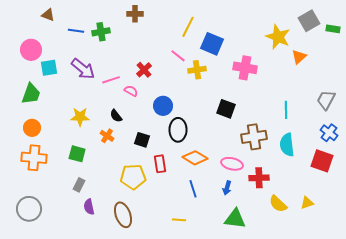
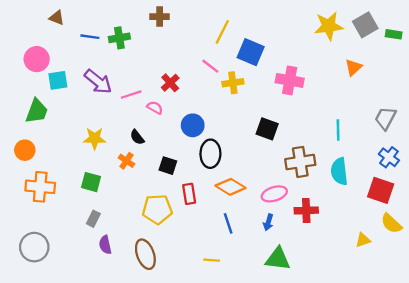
yellow star: (278, 37) -> (329, 26), moved, turned -30
orange circle: (32, 128) -> (25, 150), moved
pink ellipse: (232, 164) -> (274, 194), turned -30
yellow semicircle: (278, 204) -> (391, 223), moved

